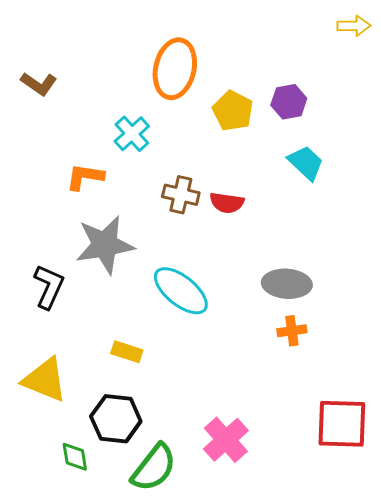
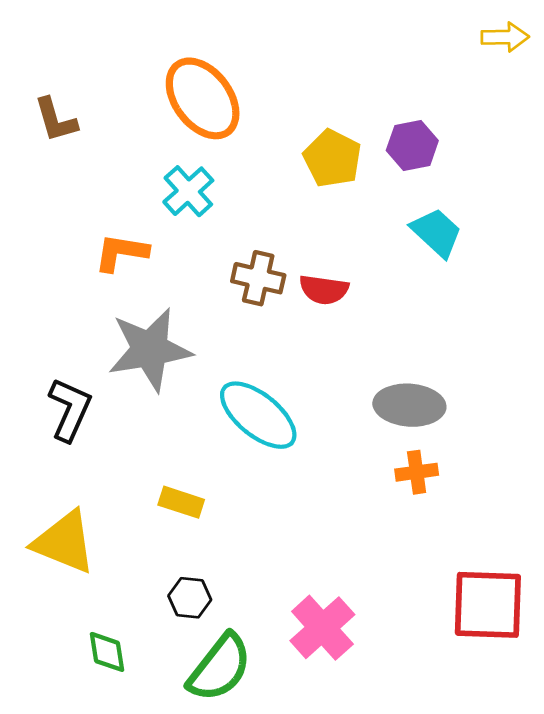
orange ellipse: (175, 69) -> (203, 98), moved, turned -50
brown L-shape: (39, 84) -> (56, 120), turned 39
black hexagon: (116, 419) -> (190, 598), moved, size x0.6

